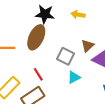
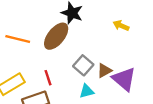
yellow arrow: (78, 15) -> (121, 26), moved
brown triangle: (87, 46) -> (104, 71), moved

